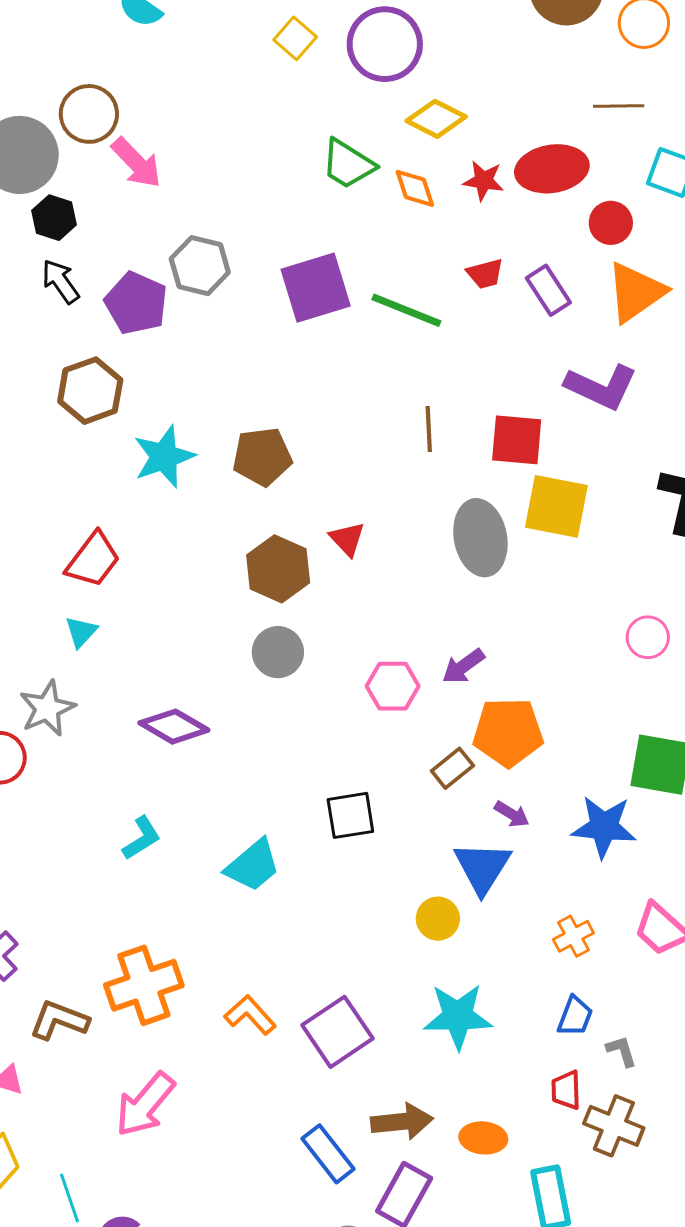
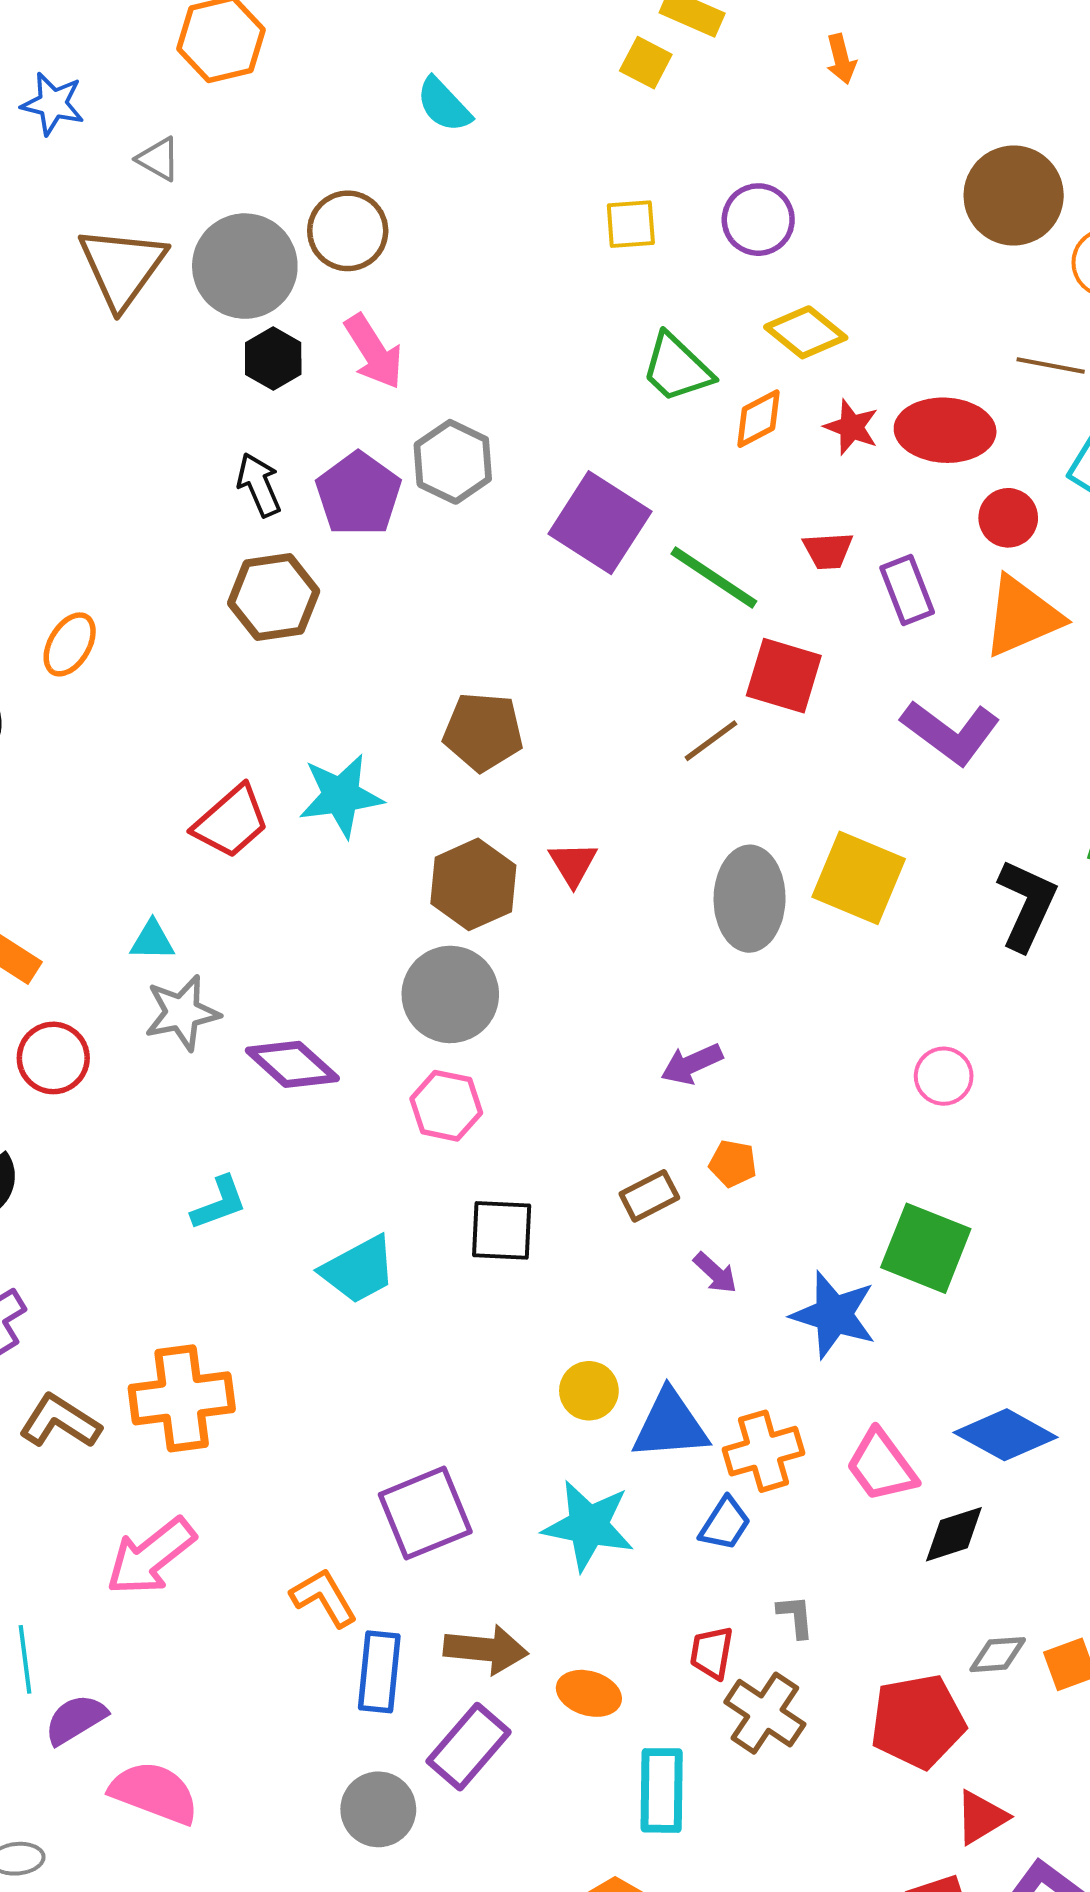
yellow square: (295, 38) -> (631, 224), moved, turned 33
purple circle: (385, 44) -> (758, 220), size x0.7
pink arrow: (136, 163) -> (374, 352), moved
orange diamond: (415, 188) -> (759, 419), turned 69
black arrow: (61, 281) -> (259, 485), moved
purple square: (316, 288) -> (600, 523), turned 38
brown line: (429, 429) -> (711, 741), turned 45
red square: (517, 440) -> (784, 676), moved
cyan star: (164, 457) -> (341, 796), moved
cyan triangle: (81, 632) -> (152, 941), moved, turned 36
gray circle: (278, 652) -> (450, 994), size x1.4
pink hexagon: (393, 686) -> (446, 1106), moved
gray star: (47, 708) -> (182, 1013), moved
orange pentagon: (508, 732) -> (733, 1163), size x0.5
blue triangle: (482, 867) -> (670, 1425), moved, turned 42
orange cross: (573, 936) -> (763, 1451), size x1.4
orange L-shape: (250, 1015) -> (324, 1598), moved
blue trapezoid: (575, 1016) -> (725, 1524), moved
blue rectangle: (328, 1154) -> (379, 1672), turned 32

